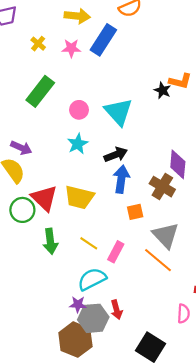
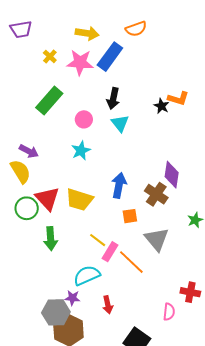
pink star: (71, 48) -> (80, 63), size x1.5
cyan triangle: (119, 112) -> (120, 123), size x0.7
black arrow: (116, 155) -> (113, 98), moved, turned 120
yellow line: (89, 243) -> (98, 240), moved
orange line: (158, 260) -> (131, 262), moved
gray hexagon: (93, 318) -> (56, 312), moved

